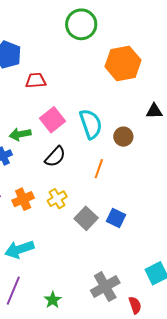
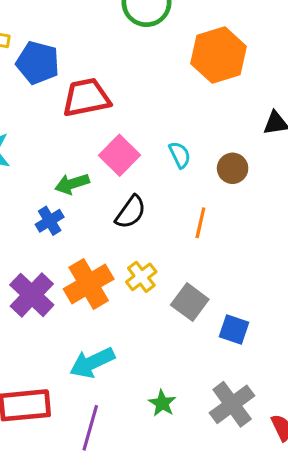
red trapezoid: (36, 80) -> (86, 97), size x1.5
cyan semicircle: (91, 124) -> (180, 155), size x0.6
orange cross: (23, 199) -> (89, 284), size x1.4
blue square: (116, 218) -> (234, 330), moved
green star: (53, 300) -> (162, 403), moved

